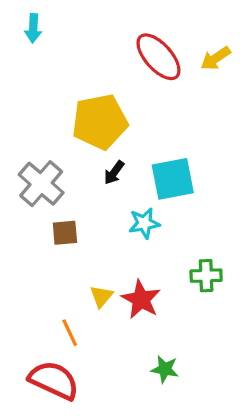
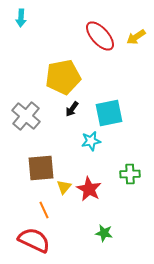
brown square: (65, 233) -> (41, 168), moved, size x1.6

